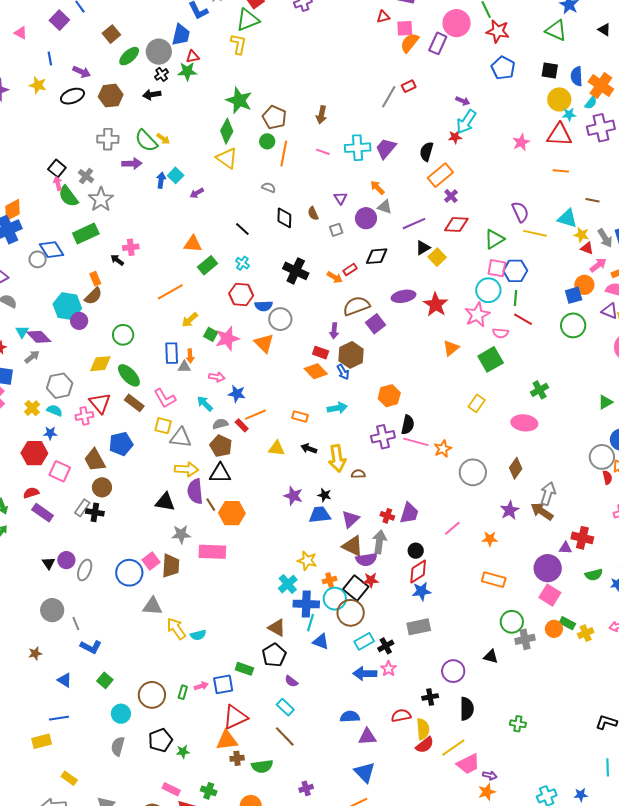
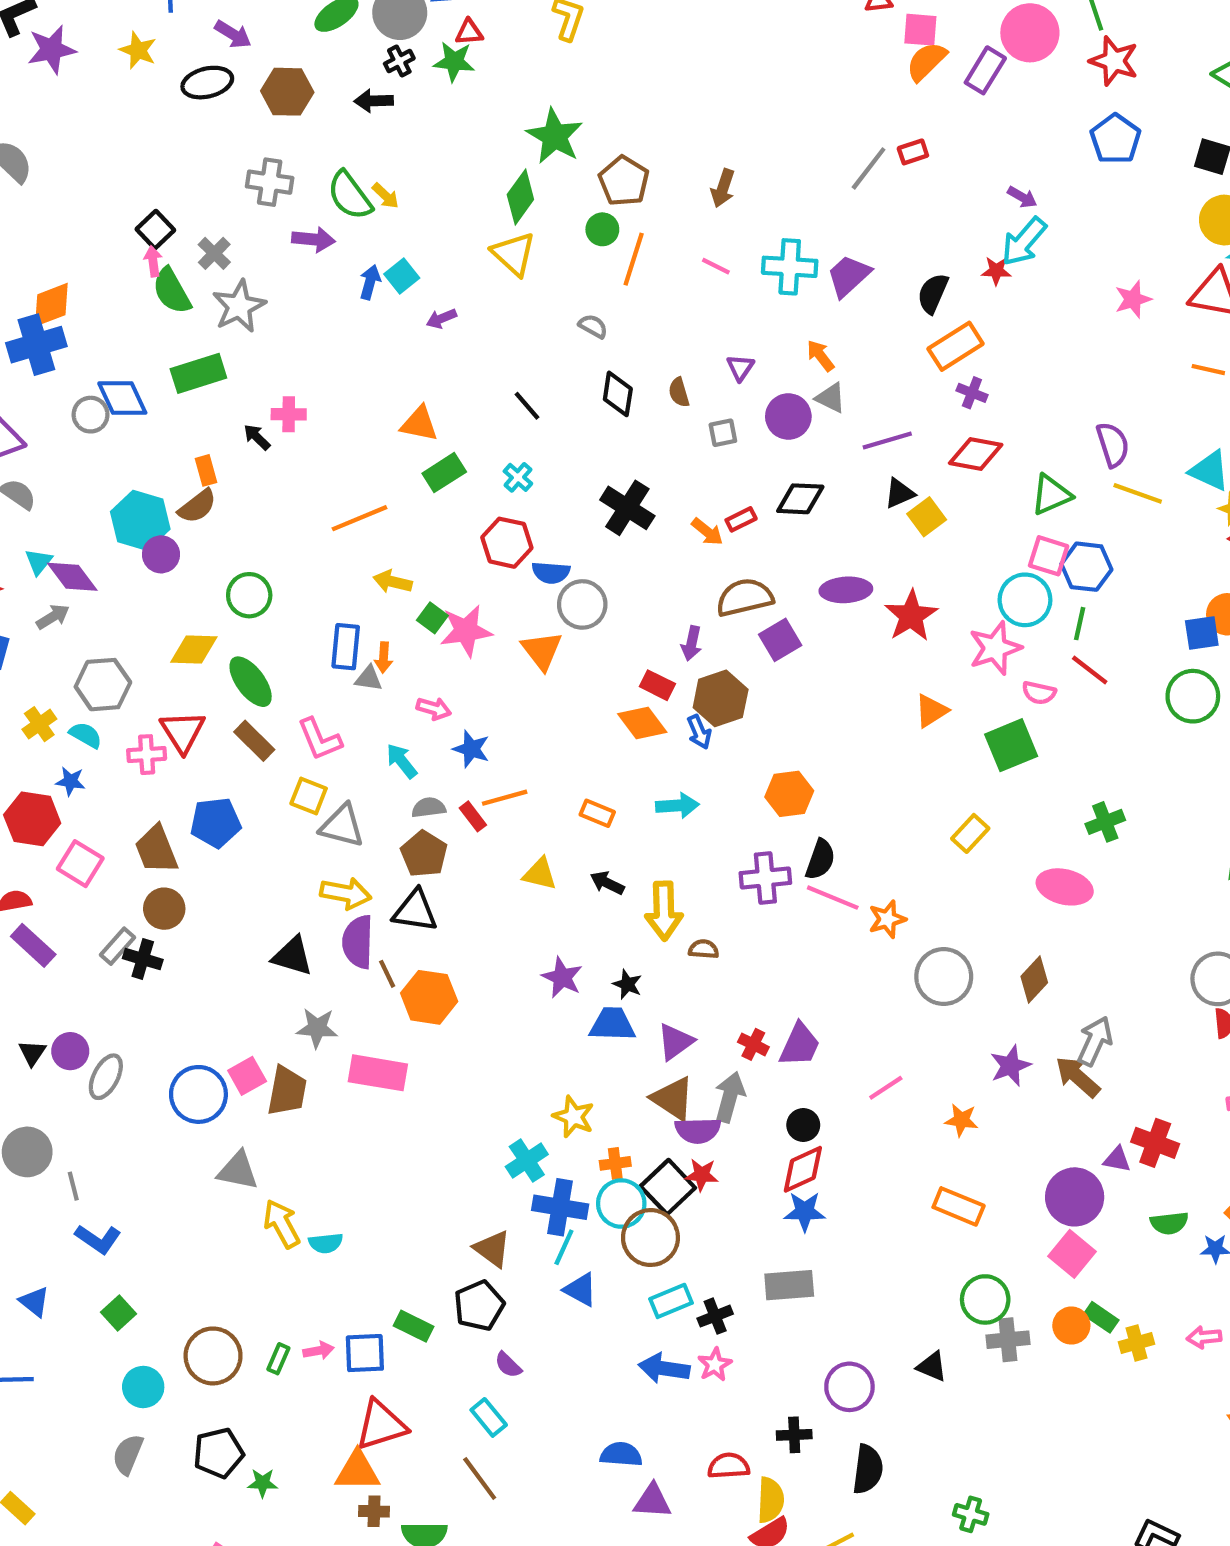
purple cross: (451, 196) -> (972, 393), turned -32
yellow arrow: (190, 320) -> (393, 582), turned 48

